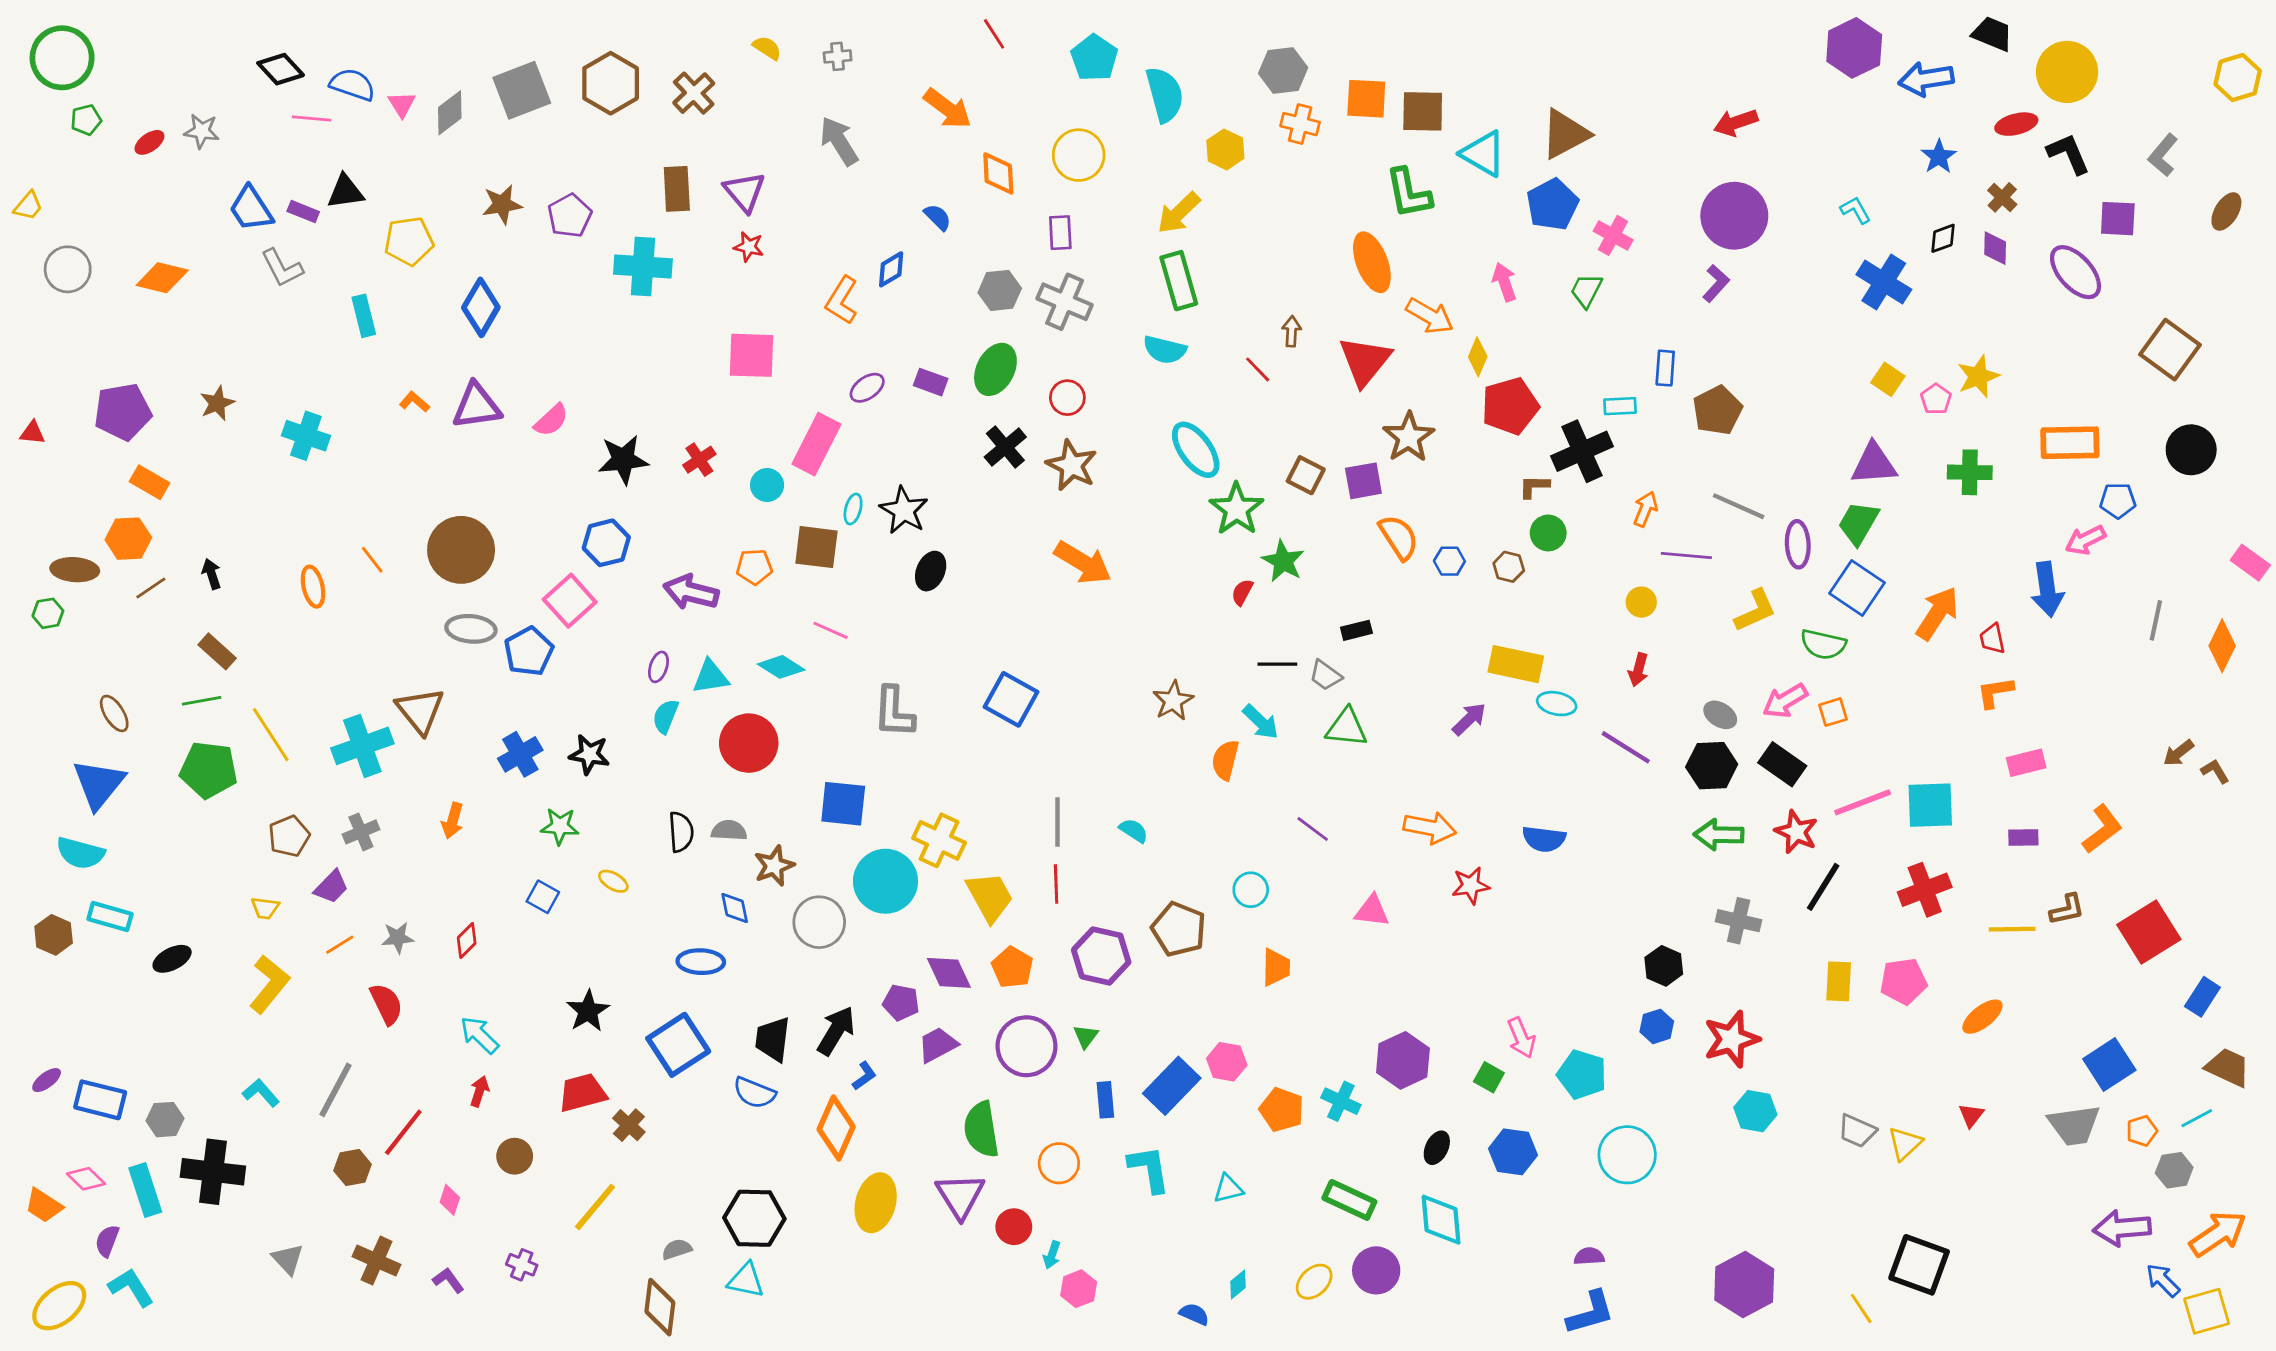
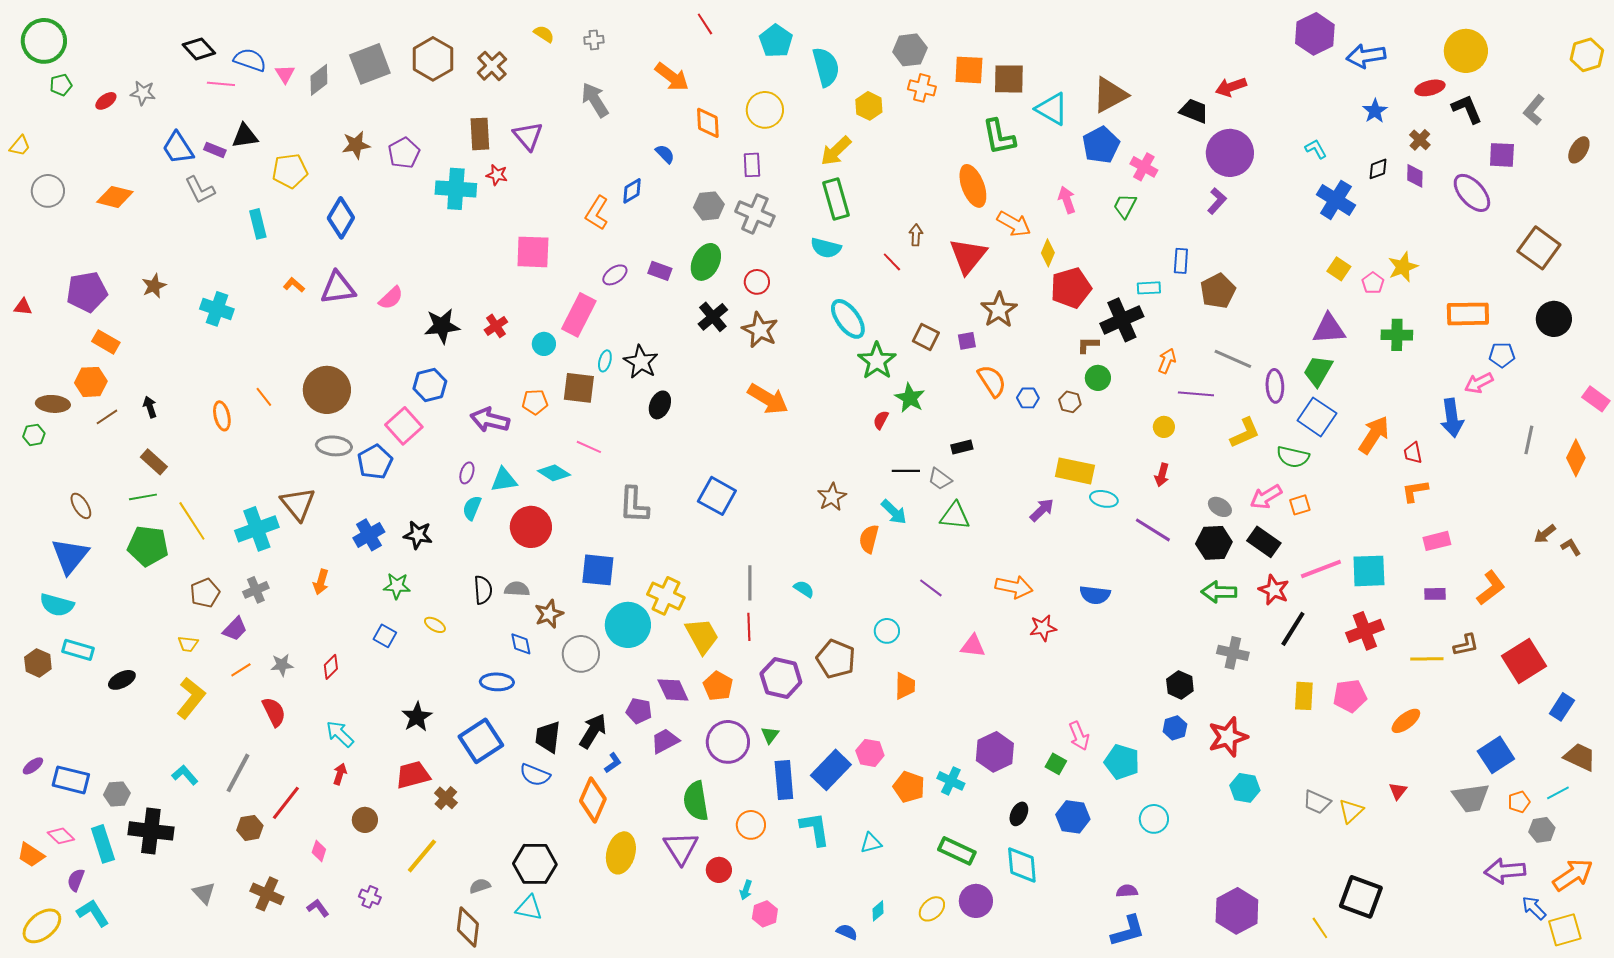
black trapezoid: (1992, 34) -> (1194, 111), moved
red star: (749, 247) -> (497, 175), moved
purple square: (1363, 481) -> (967, 341), size x0.7
blue rectangle: (1105, 1100) -> (784, 780), size x1.5
cyan circle: (1627, 1155) -> (1154, 819), size x0.7

